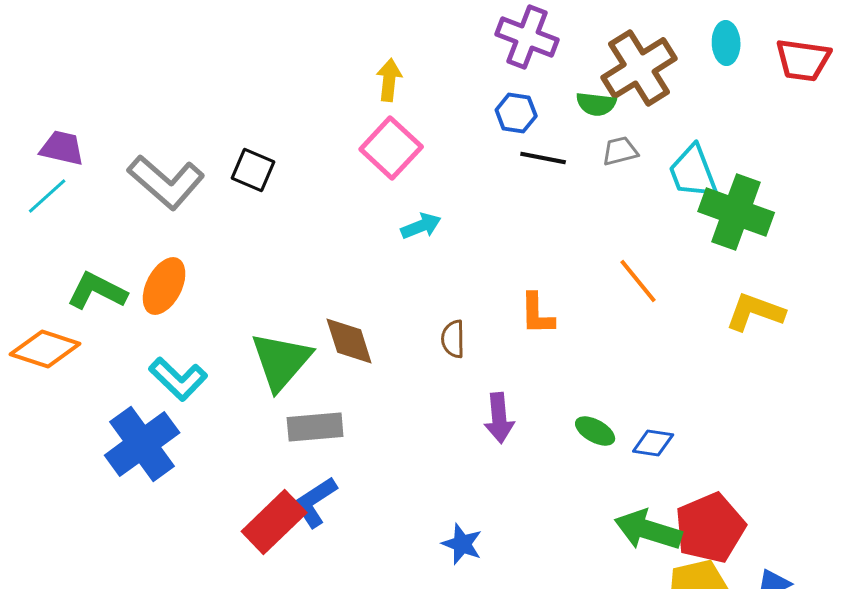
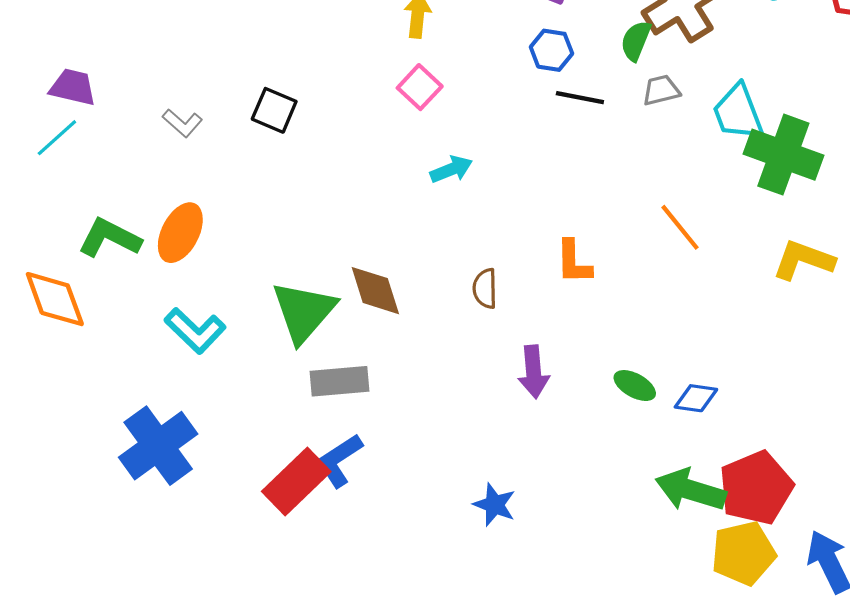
green semicircle: (596, 104) -> (636, 41), turned 105
pink square: (391, 148) -> (420, 87), size x0.7
gray L-shape: (166, 182) -> (182, 123), size x0.5
orange diamond: (45, 349) -> (55, 299), turned 52
blue cross: (142, 444) -> (158, 446), moved

